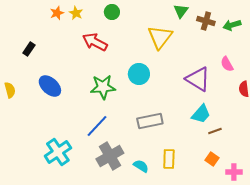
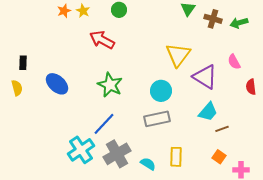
yellow triangle: (160, 37) -> (178, 55), moved
black rectangle: (29, 49) -> (23, 63), moved, turned -32
cyan circle: (139, 74) -> (161, 91), moved
green star: (103, 87) -> (110, 85), turned 30
cyan cross: (58, 152) -> (81, 150), moved

